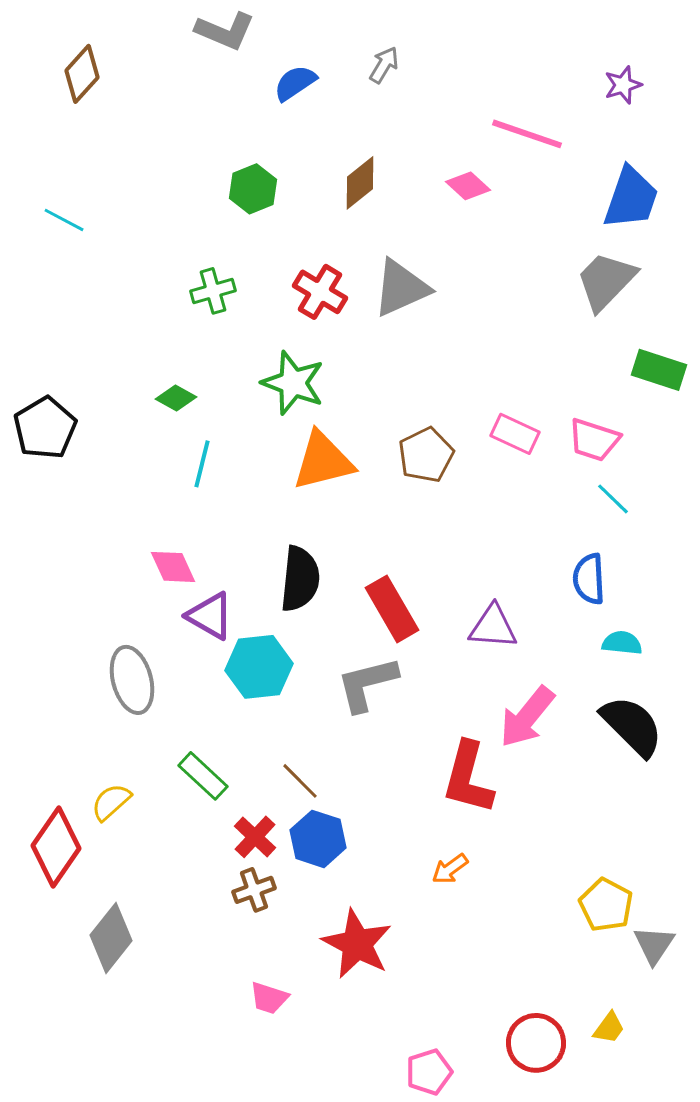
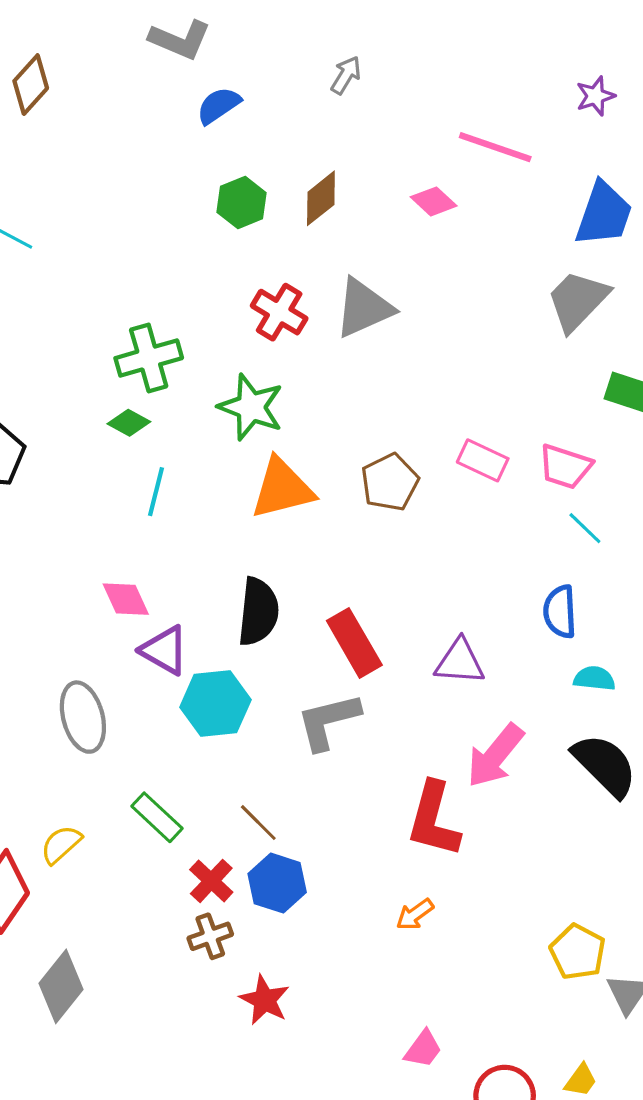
blue semicircle: (295, 83) -> (219, 105), moved
green hexagon: (253, 189) -> (242, 202), moved
green cross: (213, 291) -> (149, 358), moved, size x1.4
red star: (357, 944) -> (265, 1000), moved, size x0.7
pink trapezoid: (269, 998) -> (423, 1049), moved, turned -72

